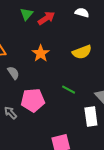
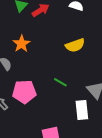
orange star: (41, 53) -> (21, 44), moved

